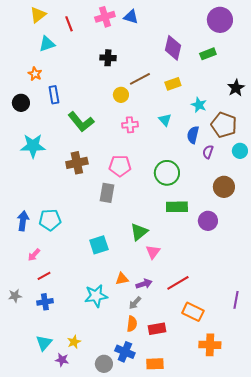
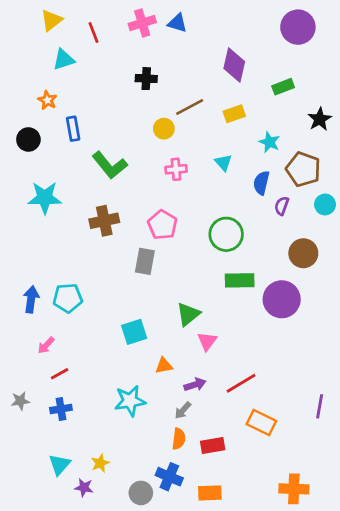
green rectangle: (208, 54) -> (283, 87), moved
pink pentagon: (120, 166) -> (162, 225), turned 30
purple circle: (208, 221) -> (282, 299), size x1.4
orange triangle: (122, 279) -> (164, 366), moved
orange cross: (210, 345) -> (294, 489), moved

